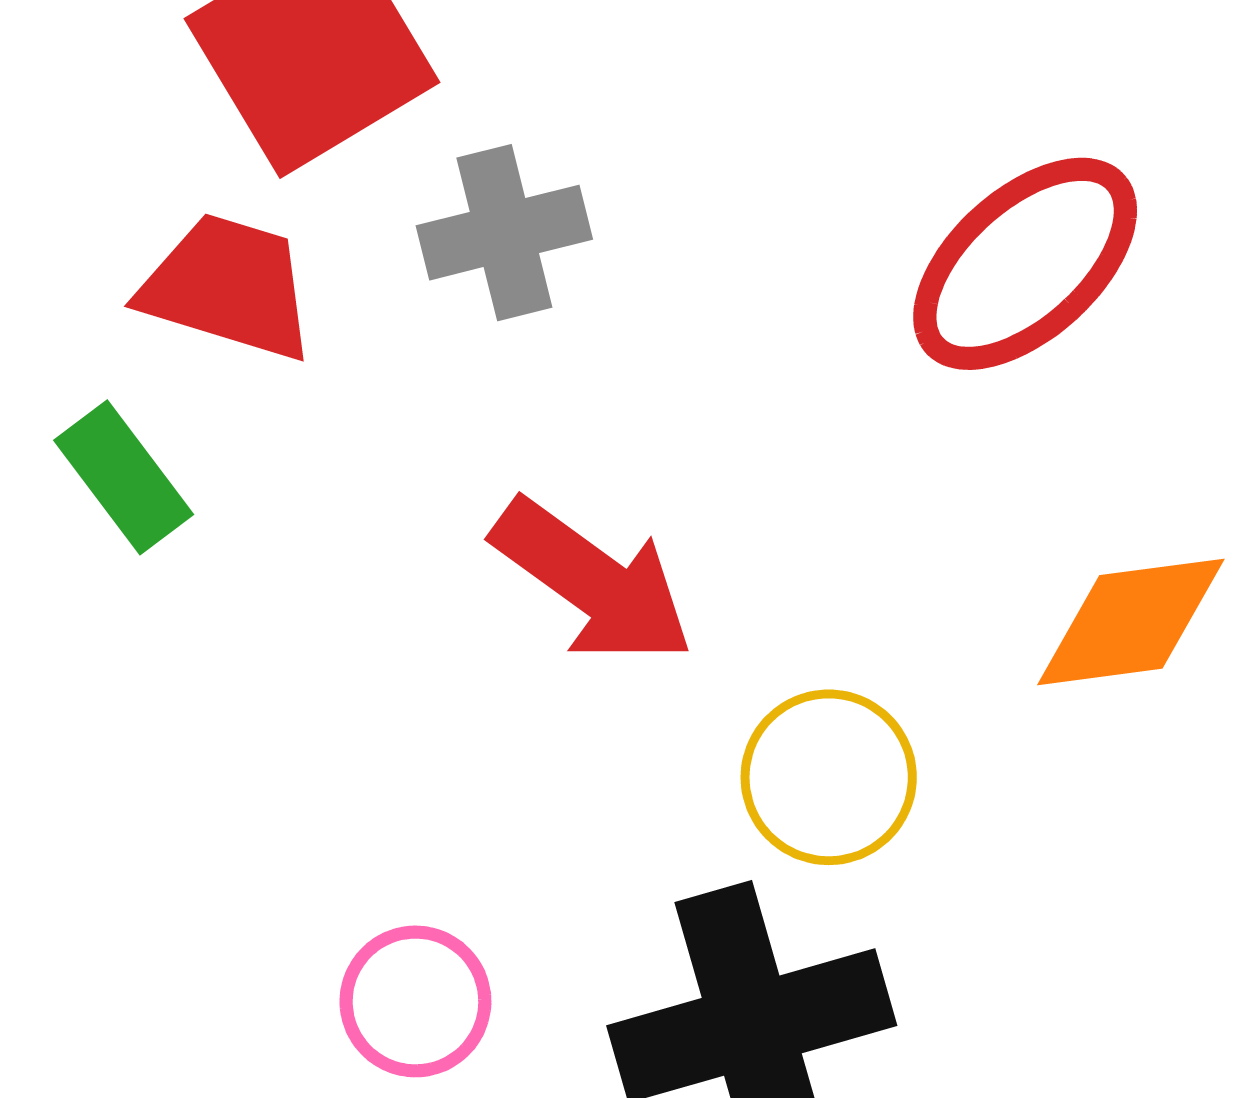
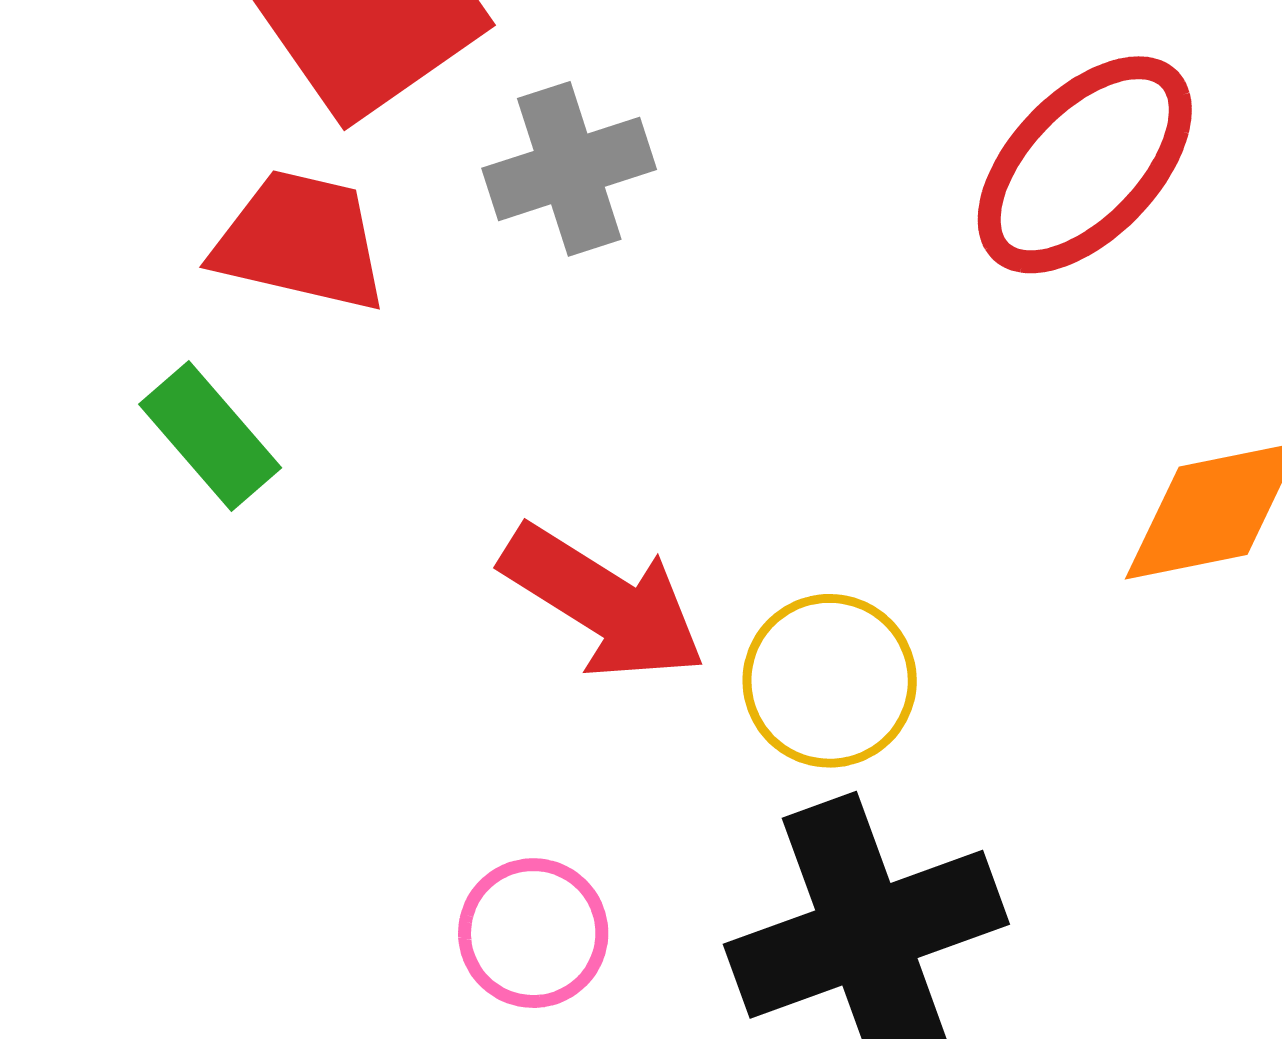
red arrow: (593, 582) -> (603, 602), moved
yellow circle: (829, 777) -> (830, 681), moved

